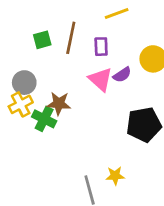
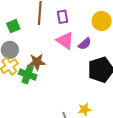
green square: (42, 40) -> (13, 26), moved
purple semicircle: (122, 75) -> (85, 44), moved

